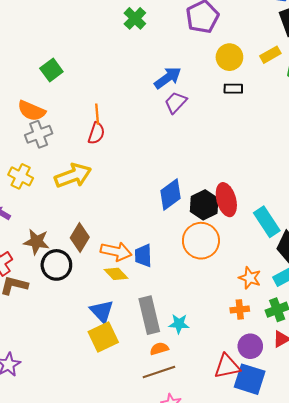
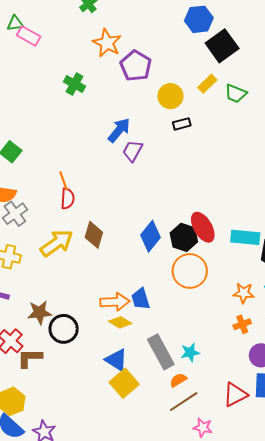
cyan rectangle: (267, 222) -> (245, 237), turned -36
brown diamond: (80, 238) -> (94, 235), moved
red triangle: (227, 366) -> (235, 395), moved

